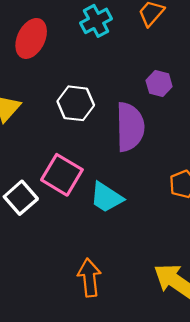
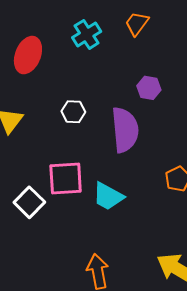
white hexagon: (76, 103) -> (73, 112), size x0.7
pink square: (62, 175) -> (66, 179), turned -30

